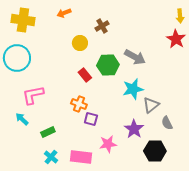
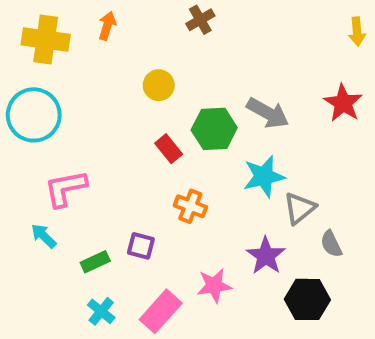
orange arrow: (64, 13) -> (107, 26), moved, turned 128
brown cross: (102, 26) -> (200, 20), moved
red star: (176, 39) -> (343, 103), moved
orange cross: (79, 104) -> (190, 206), moved
purple square: (91, 119) -> (141, 246), moved
pink rectangle: (81, 157) -> (161, 311), turned -55

